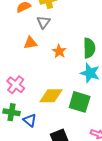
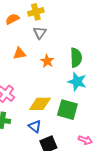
gray triangle: (43, 22) -> (40, 33), moved
blue triangle: (30, 120) -> (35, 126), moved

